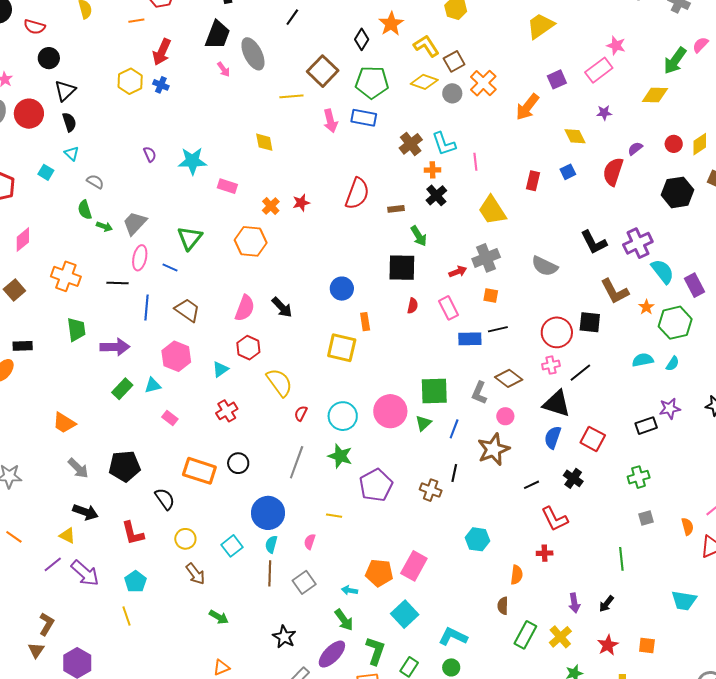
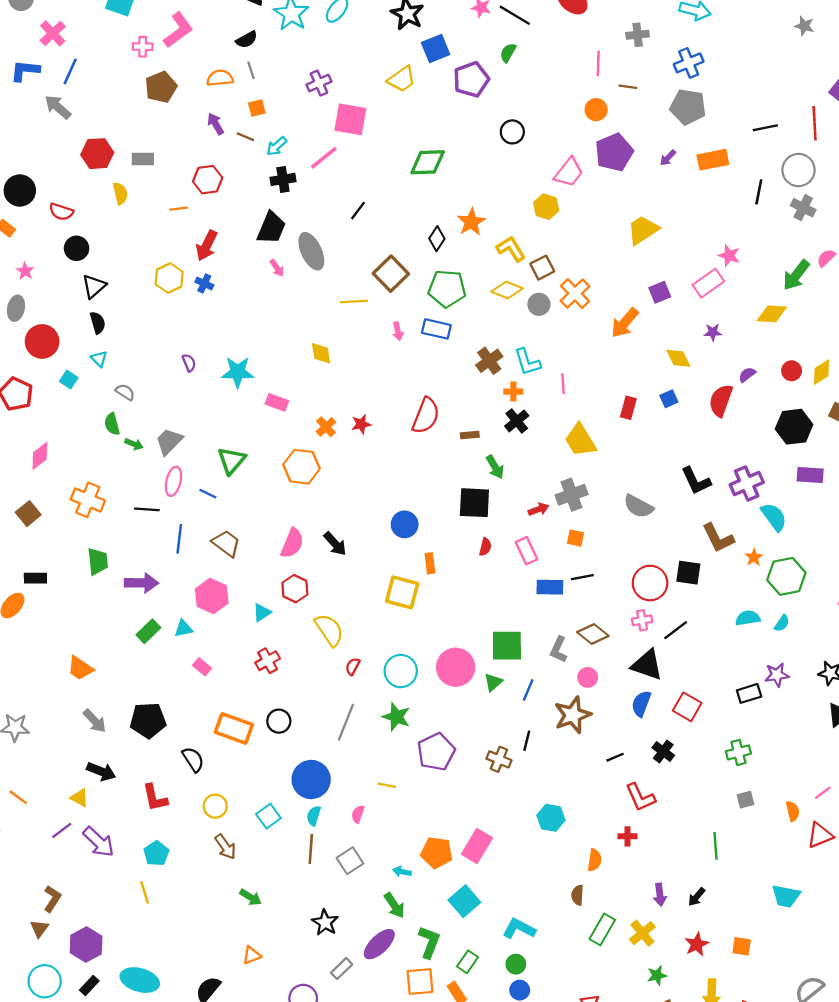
red circle: (29, 114) -> (42, 341), moved
pink arrow: (330, 121) -> (398, 331), size x0.7
purple rectangle: (694, 285) -> (810, 475), moved, turned -60

